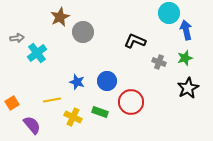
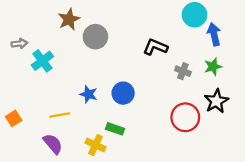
red circle: (131, 102) -> (185, 117), moved
yellow cross: (73, 117) -> (95, 145), moved
purple semicircle: (32, 125) -> (53, 144), moved

